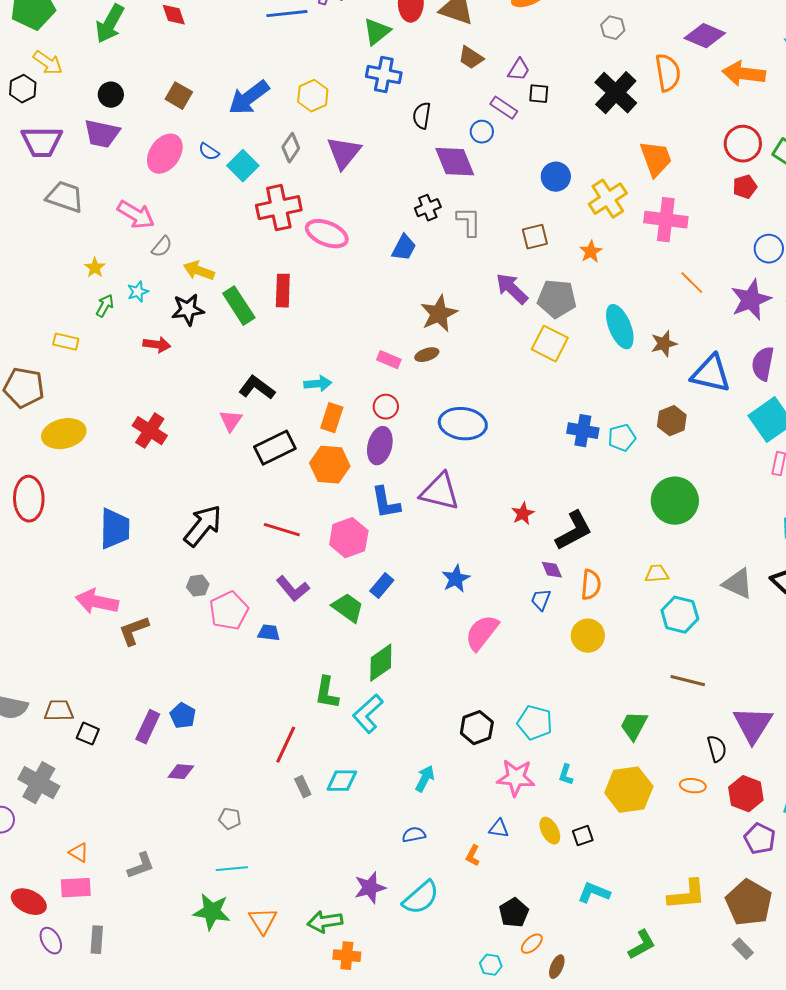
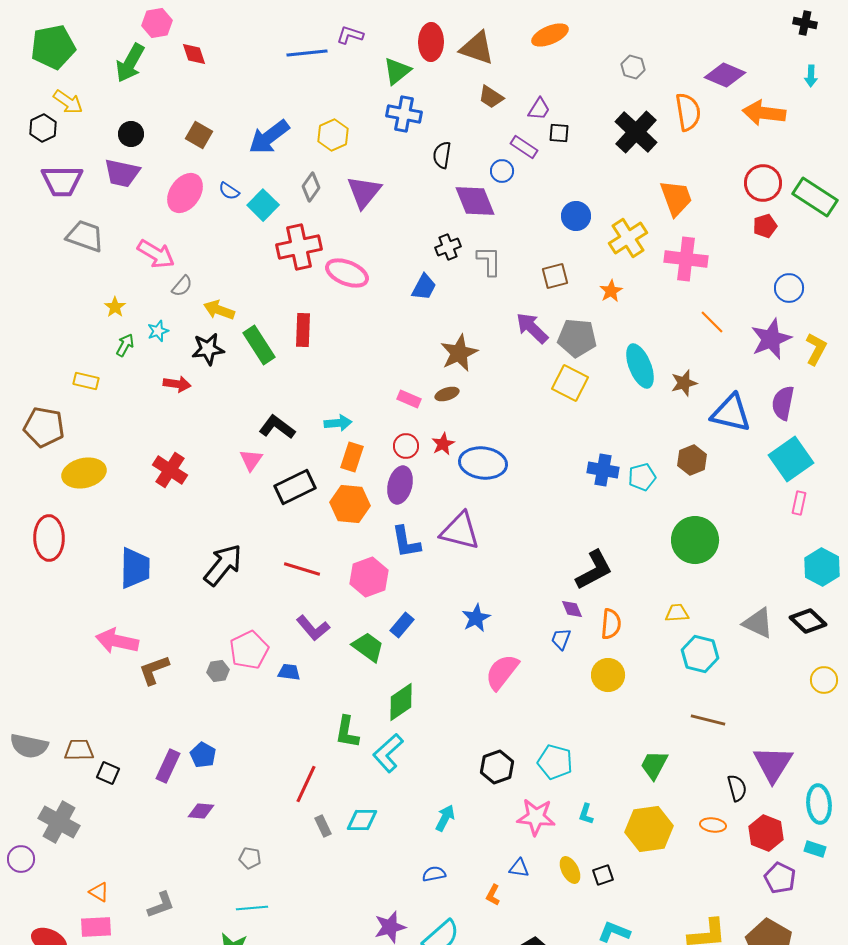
red star: (523, 514) -> (443, 444), moved
gray hexagon: (198, 586) -> (218, 671), moved

